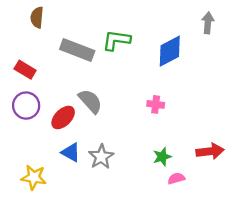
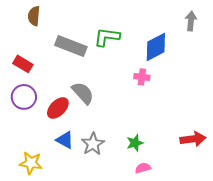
pink cross: (156, 104) -> (142, 77), moved
green star: (162, 157) -> (135, 143), moved
pink semicircle: (176, 178) -> (143, 168), moved

